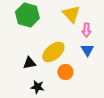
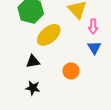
yellow ellipse: (53, 52) -> (49, 35), moved
black star: (37, 87) -> (33, 88), moved

